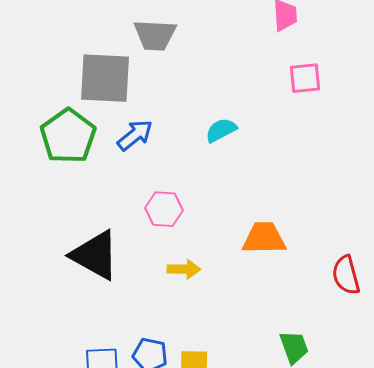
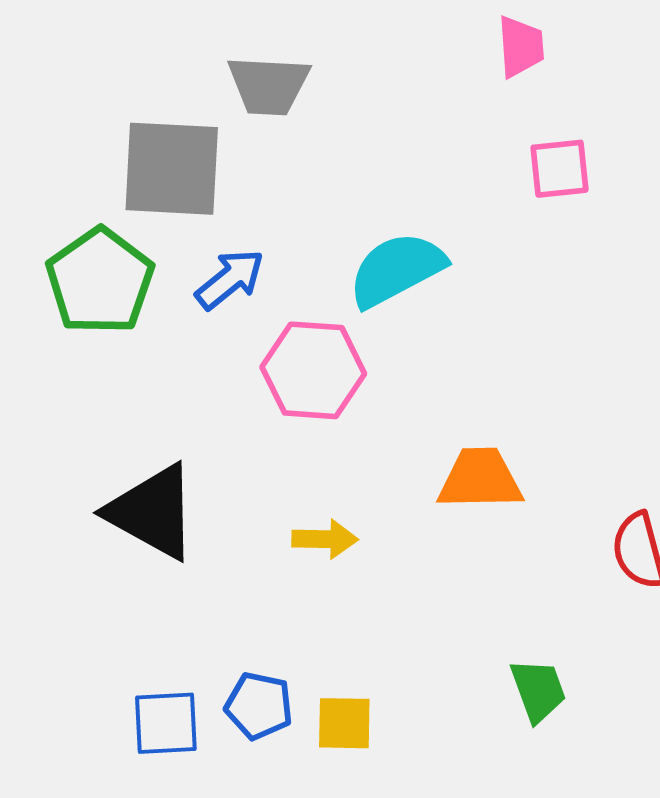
cyan semicircle: (221, 130) -> (397, 270), size x1.6
pink hexagon: (164, 209) -> (313, 370), moved, size x1.4

